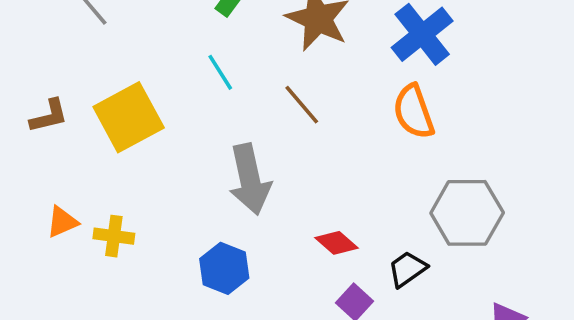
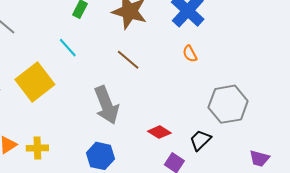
cyan line: (220, 72) -> (68, 48), moved
orange semicircle: (414, 112) -> (190, 54), size x0.6

